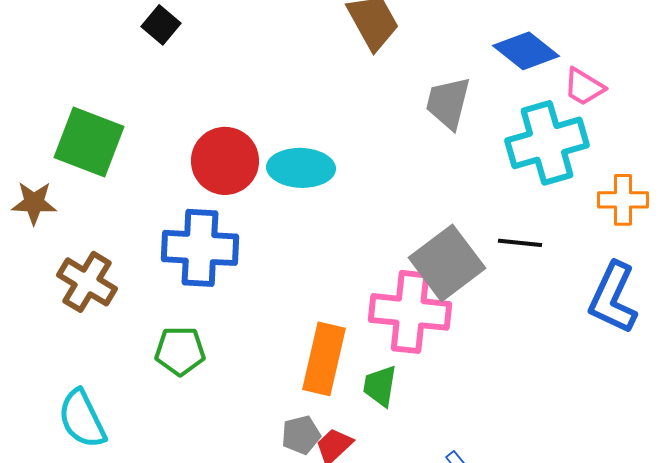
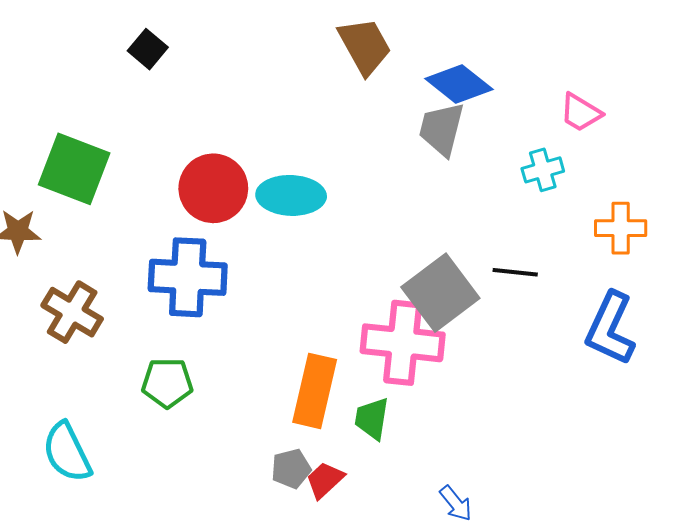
blue diamond: (526, 51) -> (459, 84), moved
cyan cross: (547, 143) -> (543, 170), size x0.5

